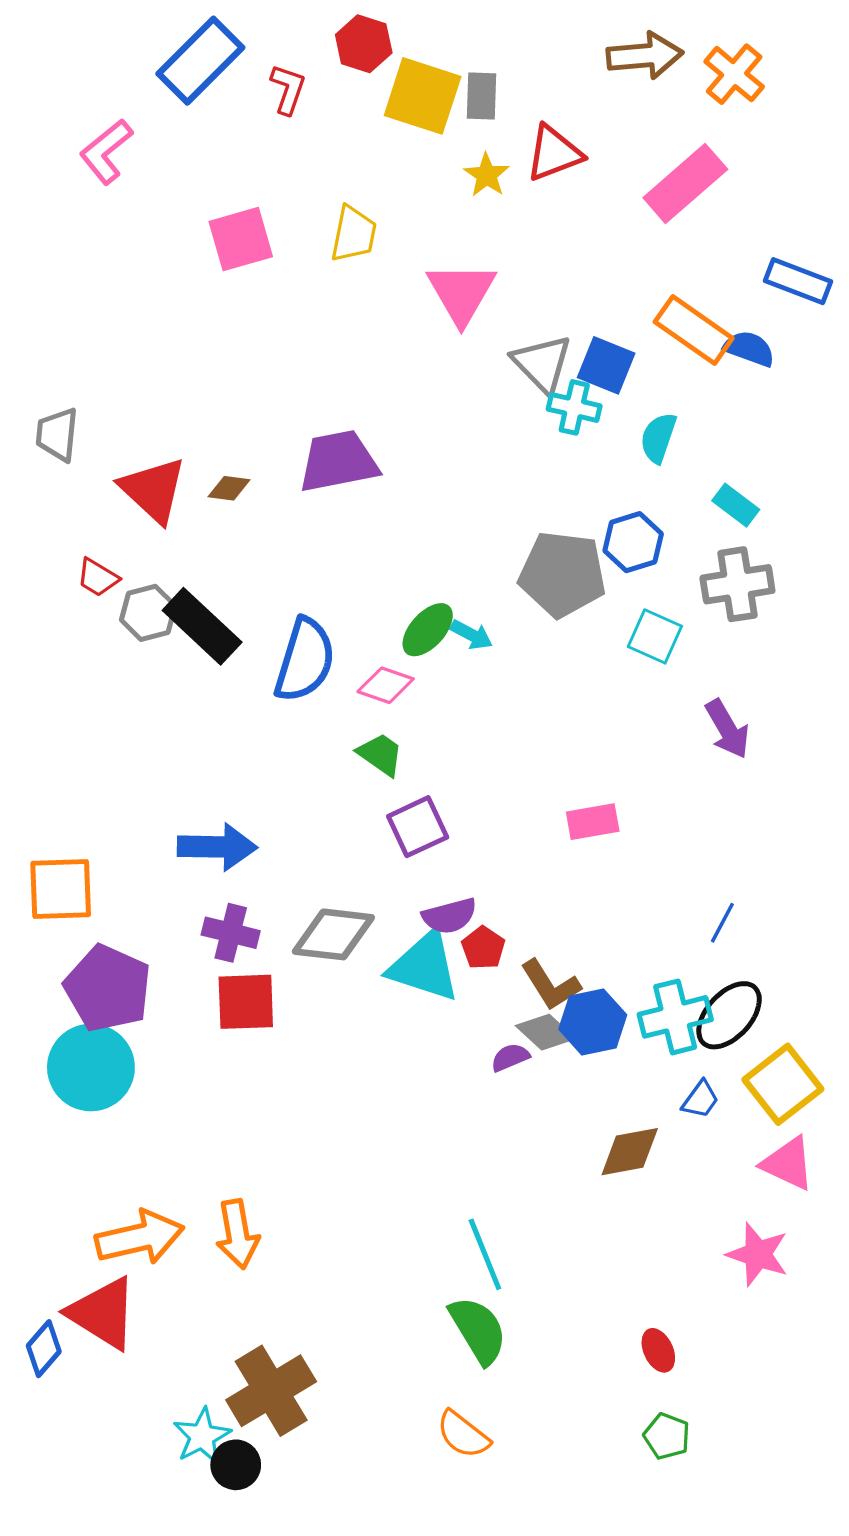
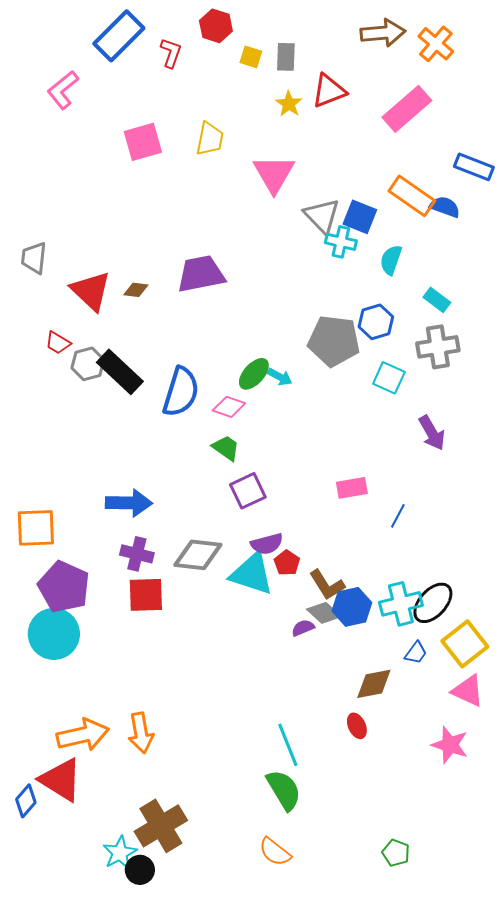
yellow square: (423, 96) -> (251, 57), size x0.5
blue line: (722, 923) -> (398, 516), moved
red ellipse: (658, 1350) -> (357, 726), moved

